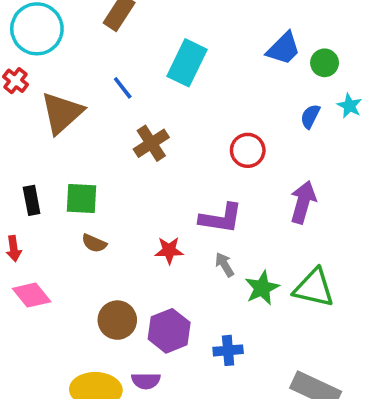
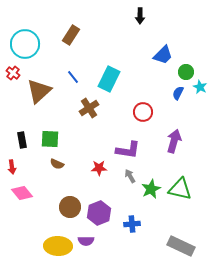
cyan rectangle: (187, 63) -> (109, 79), moved
green circle: (325, 63) -> (186, 72), moved

